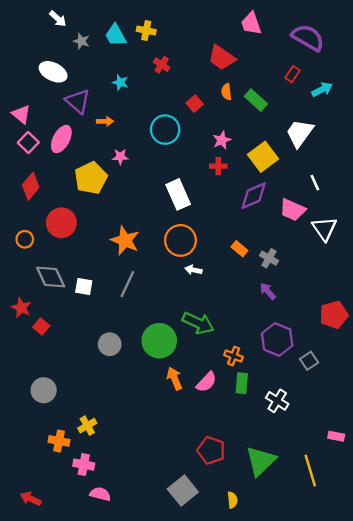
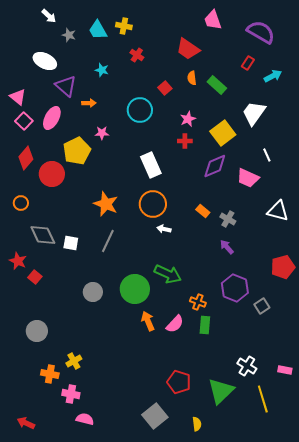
red circle: (61, 223) -> (52, 174), moved
white triangle: (324, 229) -> (278, 211), moved, turned -40
white cross: (277, 401) -> (247, 366), moved

